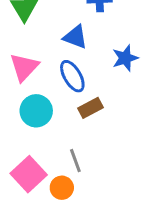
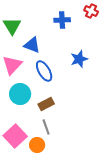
blue triangle: (75, 37) -> (32, 45), moved
brown rectangle: (90, 108) -> (46, 104), moved

